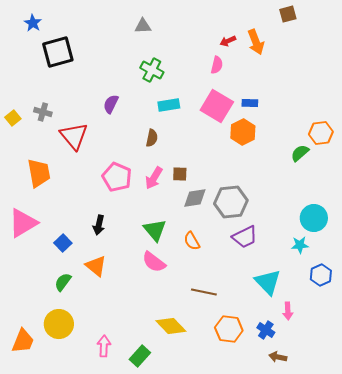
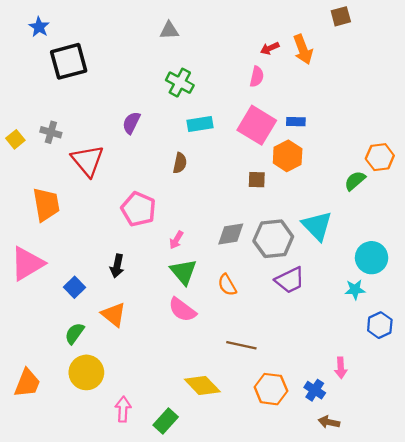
brown square: (180, 174) -> (257, 180), moved
pink arrow: (154, 178) -> (176, 240), moved, size x0.7
cyan triangle: (268, 282) -> (317, 226), moved
yellow circle: (59, 324) -> (86, 372), moved
orange trapezoid: (23, 341) -> (27, 383), moved

